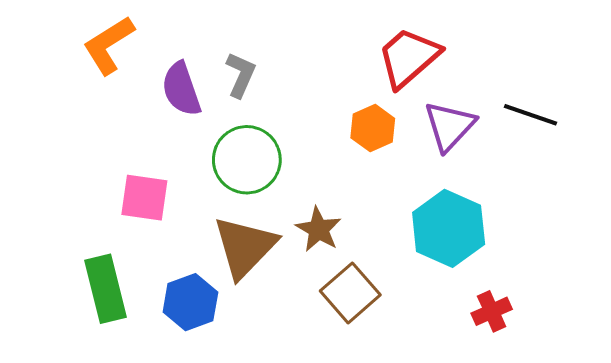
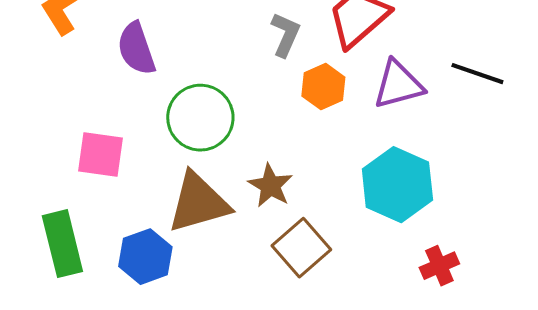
gray L-shape: (241, 75) -> (285, 35), moved
purple triangle: (450, 126) -> (398, 85), turned 32
brown triangle: (245, 247) -> (198, 203), turned 30

